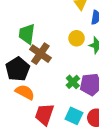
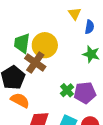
yellow circle: (77, 38) -> (45, 45), moved, size x1.6

